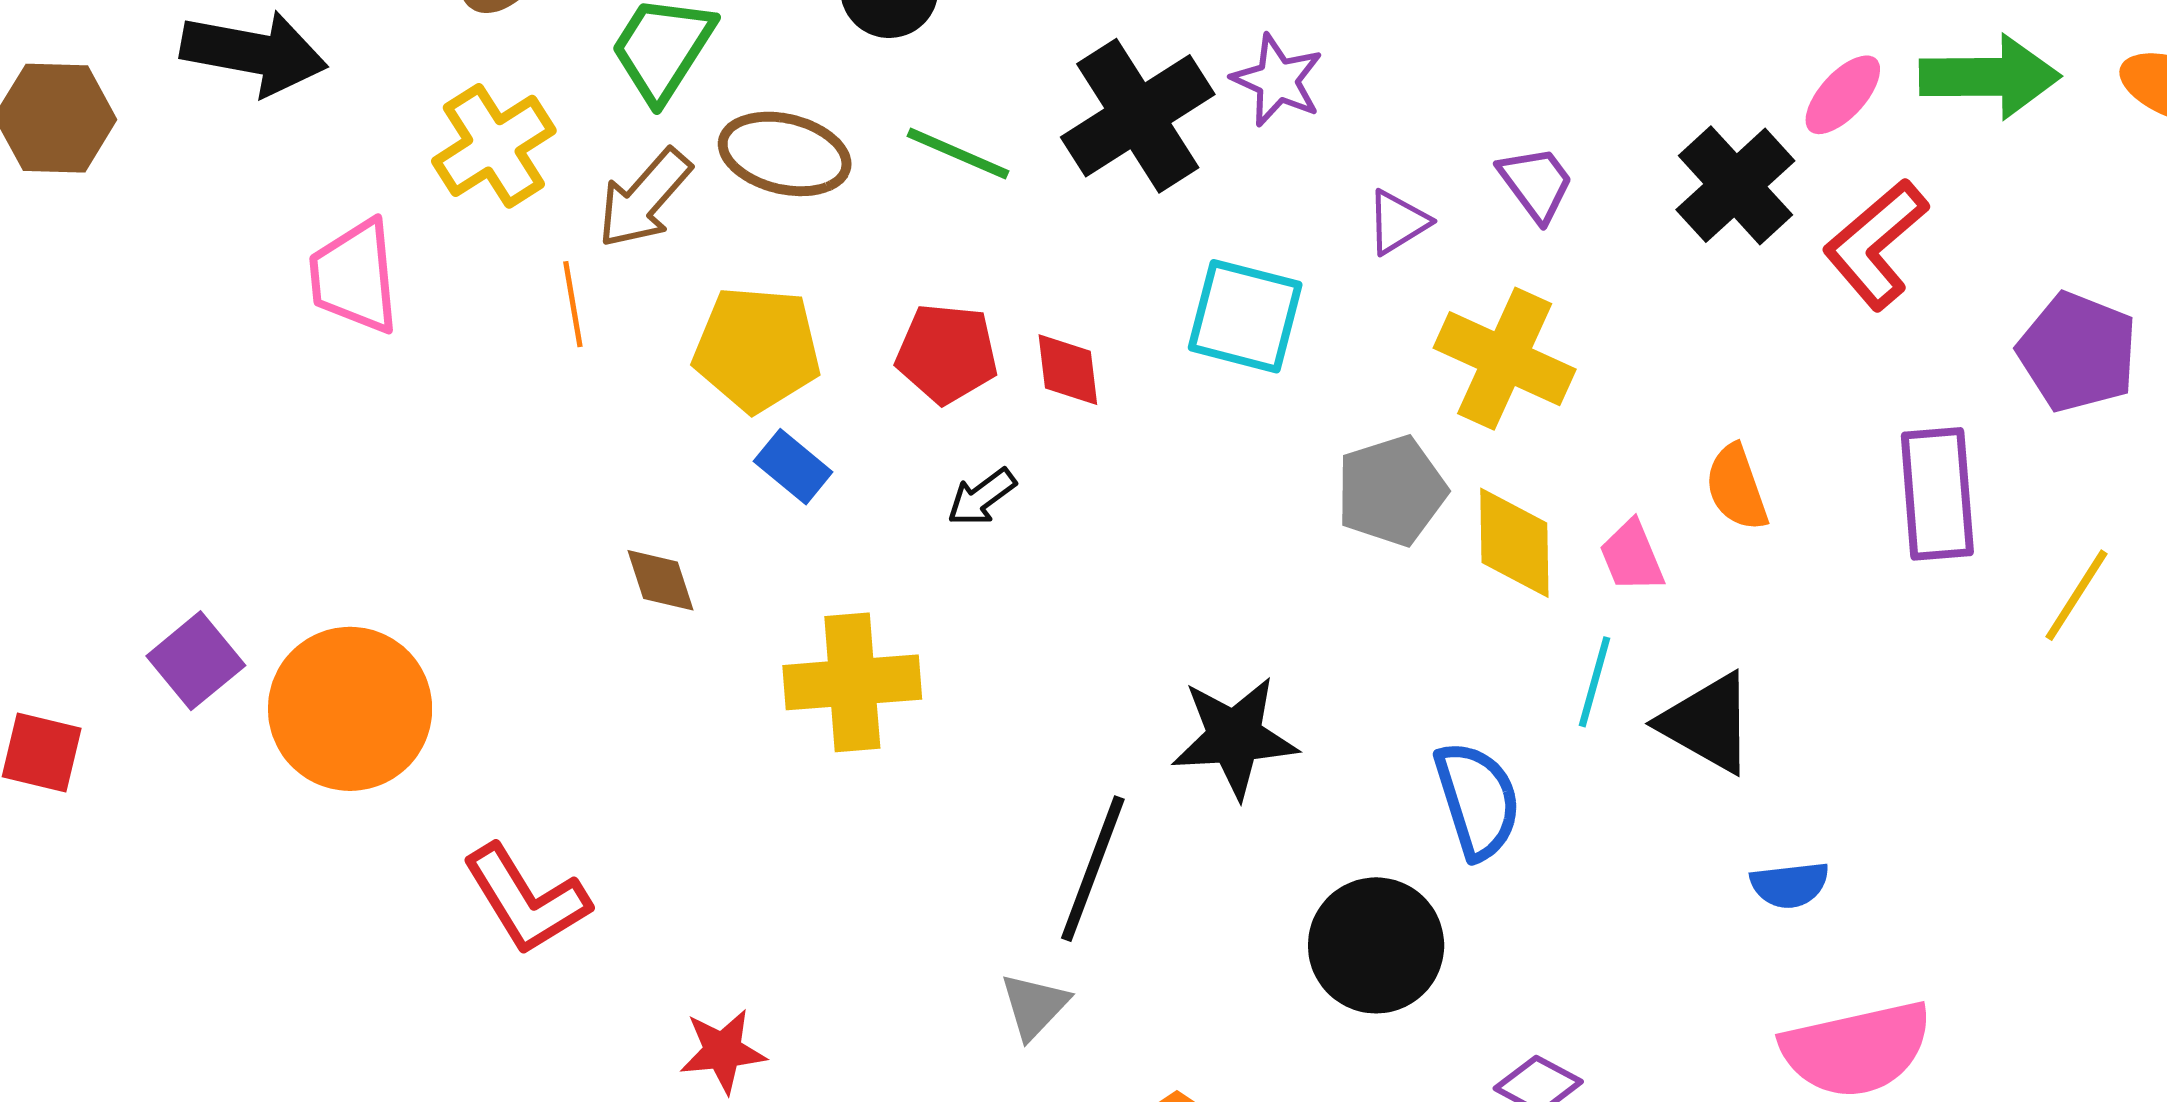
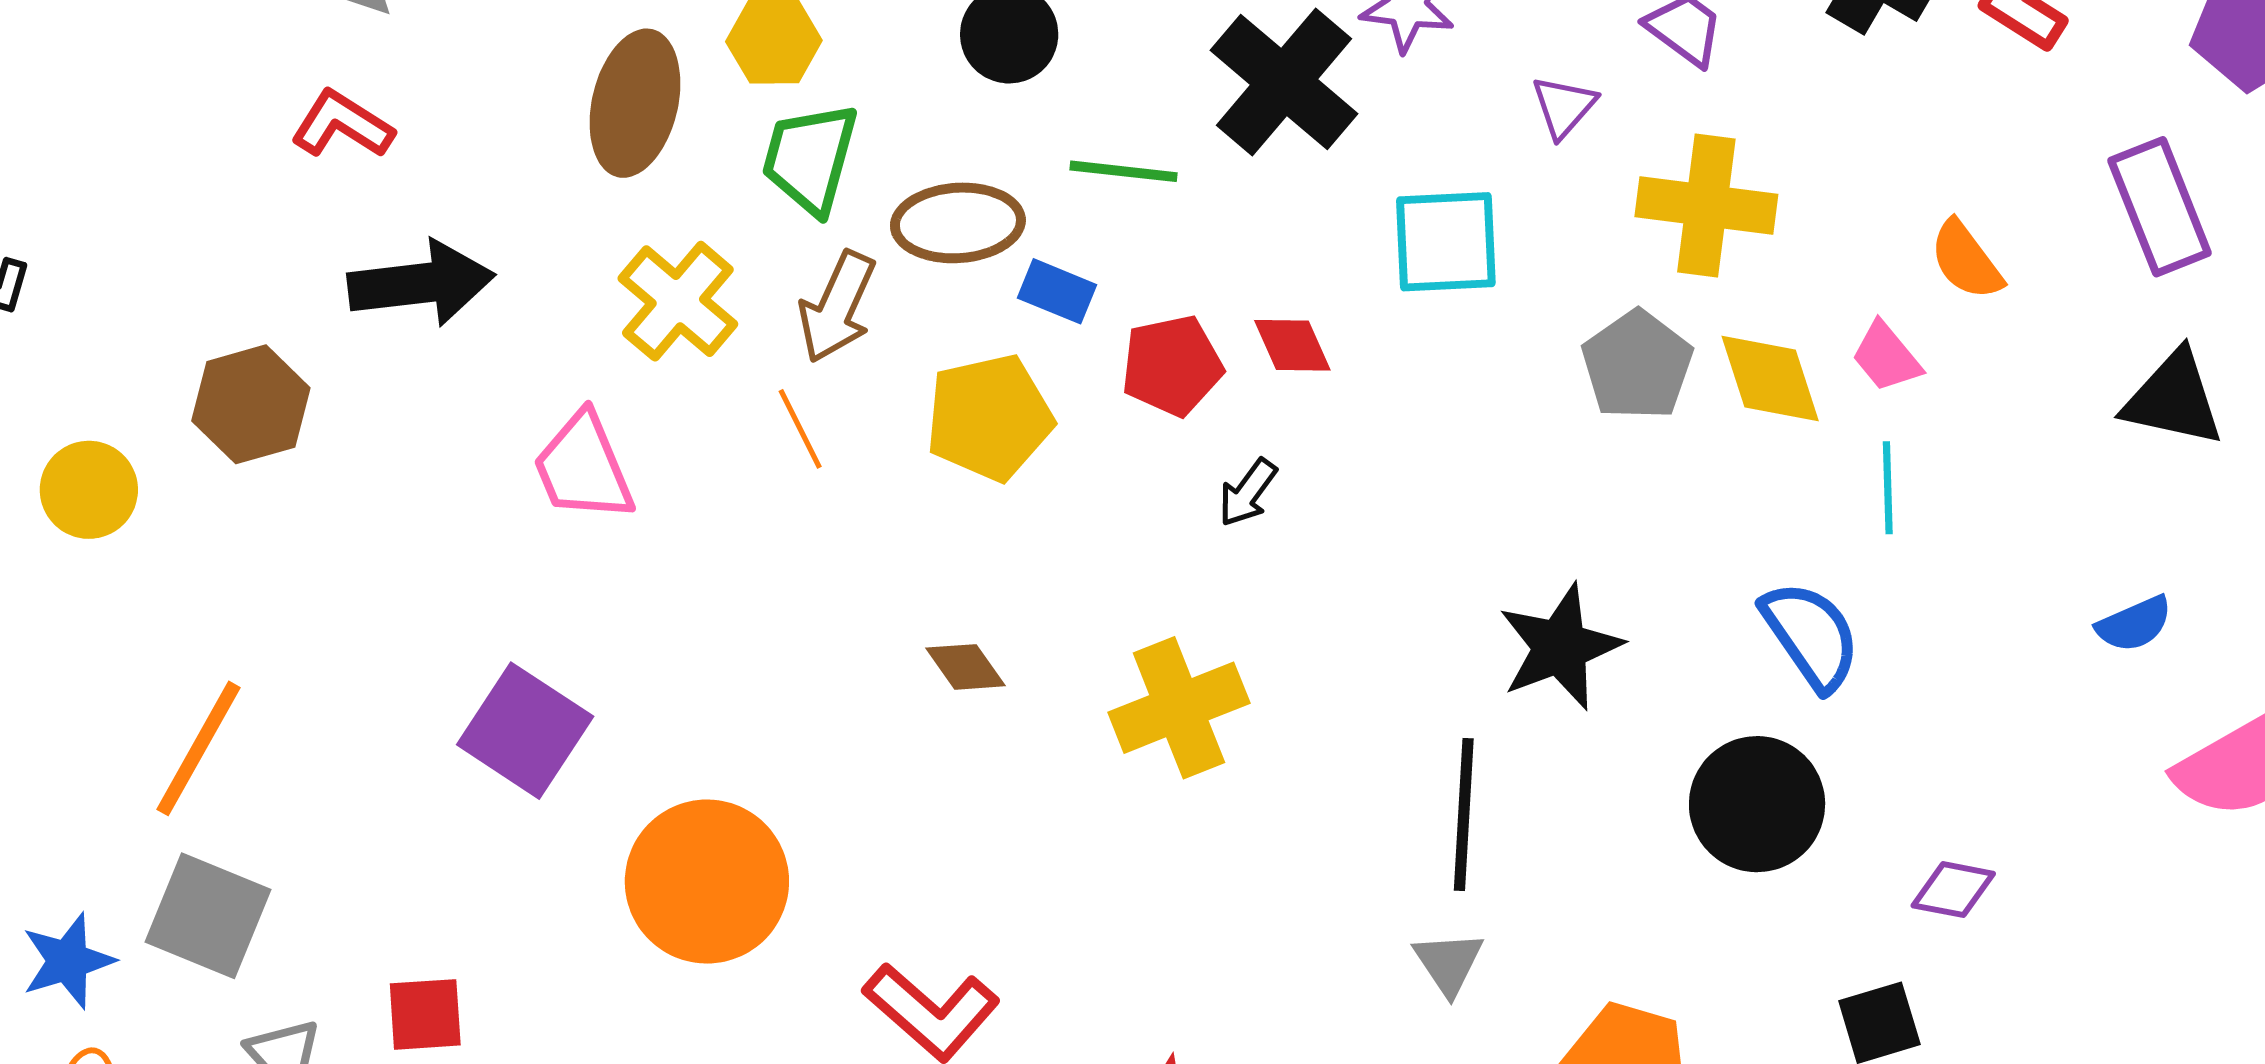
blue rectangle: (793, 467) -> (1057, 291), moved
purple square: (196, 661) -> (525, 731), moved, size x1.4
black triangle: (1707, 723) -> (2173, 399), moved

